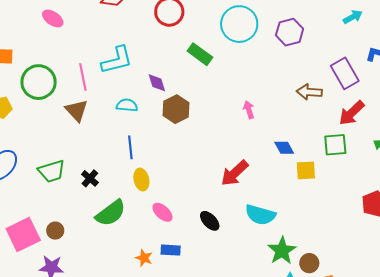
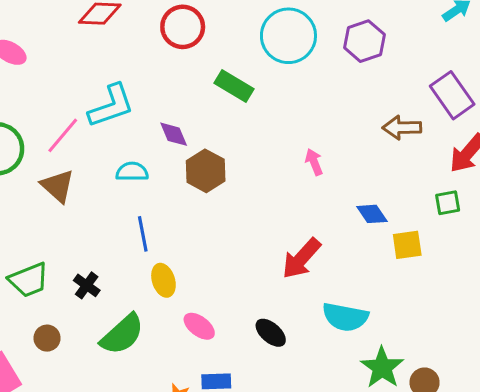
pink line: (83, 77) -> (63, 135), turned 56
green square: (335, 145) -> (448, 203), size x0.7
brown circle: (55, 231) -> (47, 338), moved

